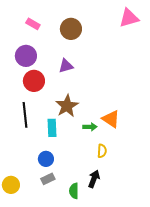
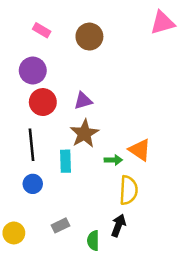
purple triangle: (66, 66) -> (83, 101), moved
yellow semicircle: (102, 151) -> (128, 190), size x1.6
blue circle: (46, 159) -> (33, 184), moved

